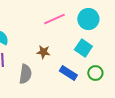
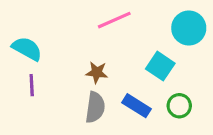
cyan circle: (88, 19) -> (189, 28), moved
gray semicircle: (25, 74) -> (95, 107), moved

